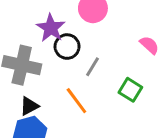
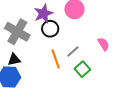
gray line: (92, 67) -> (73, 51), moved
orange line: (76, 101) -> (56, 59), moved

